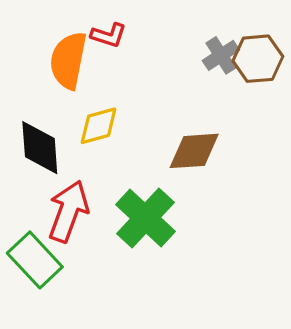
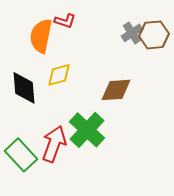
red arrow: (68, 211) -> (54, 144), moved

